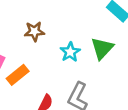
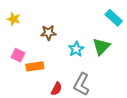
orange rectangle: (18, 75) -> (35, 66), turned 30

